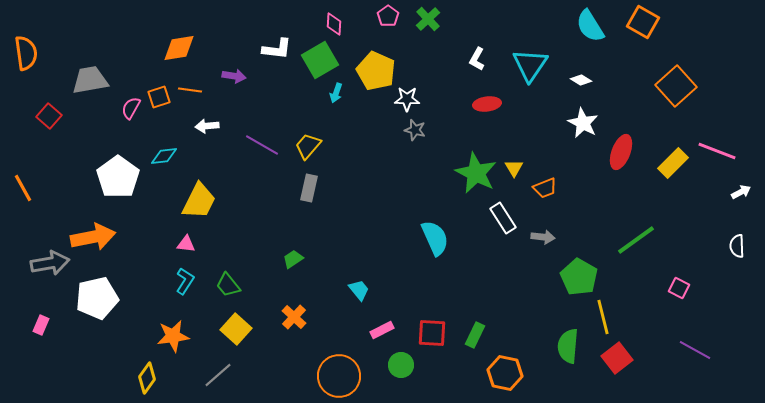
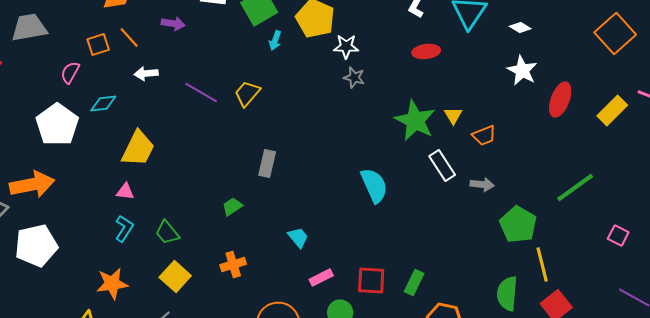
orange line: (190, 90) -> (129, 38), turned 40
pink semicircle: (131, 108) -> (70, 72), moved
gray rectangle: (309, 188) -> (267, 164), moved
orange cross: (294, 317) -> (233, 264), turned 30

